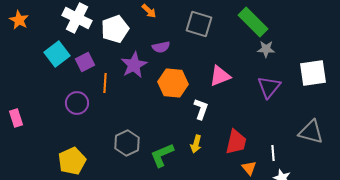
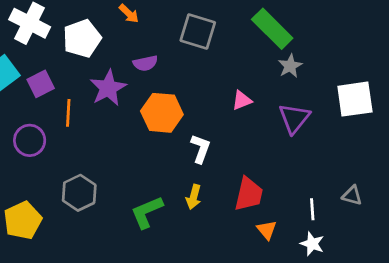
gray star: (266, 49) -> (290, 66), turned -30
pink triangle: (220, 76) -> (242, 100), moved, size x0.7
gray triangle: (311, 132) -> (352, 196), moved, size x0.6
gray hexagon: (127, 143) -> (79, 193), moved
white line: (273, 153) -> (312, 209), moved

